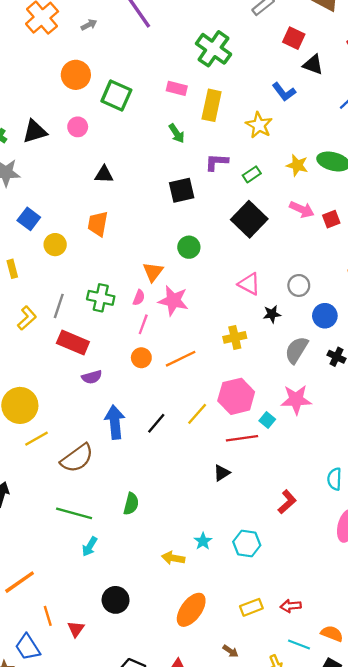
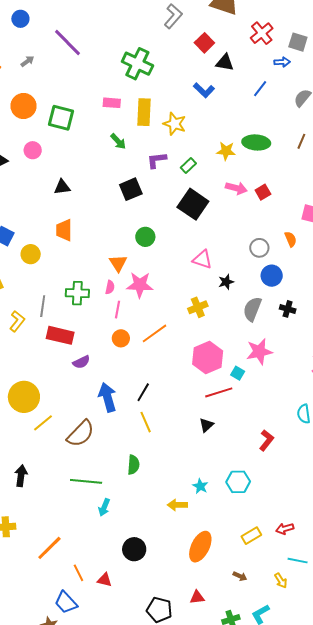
red square: (294, 38) -> (204, 43), turned 30
yellow star: (259, 125) -> (175, 124), moved
gray circle: (299, 285) -> (259, 248), moved
yellow line: (197, 414) -> (146, 422), moved, turned -55
red triangle: (76, 629) -> (105, 580), turned -42

